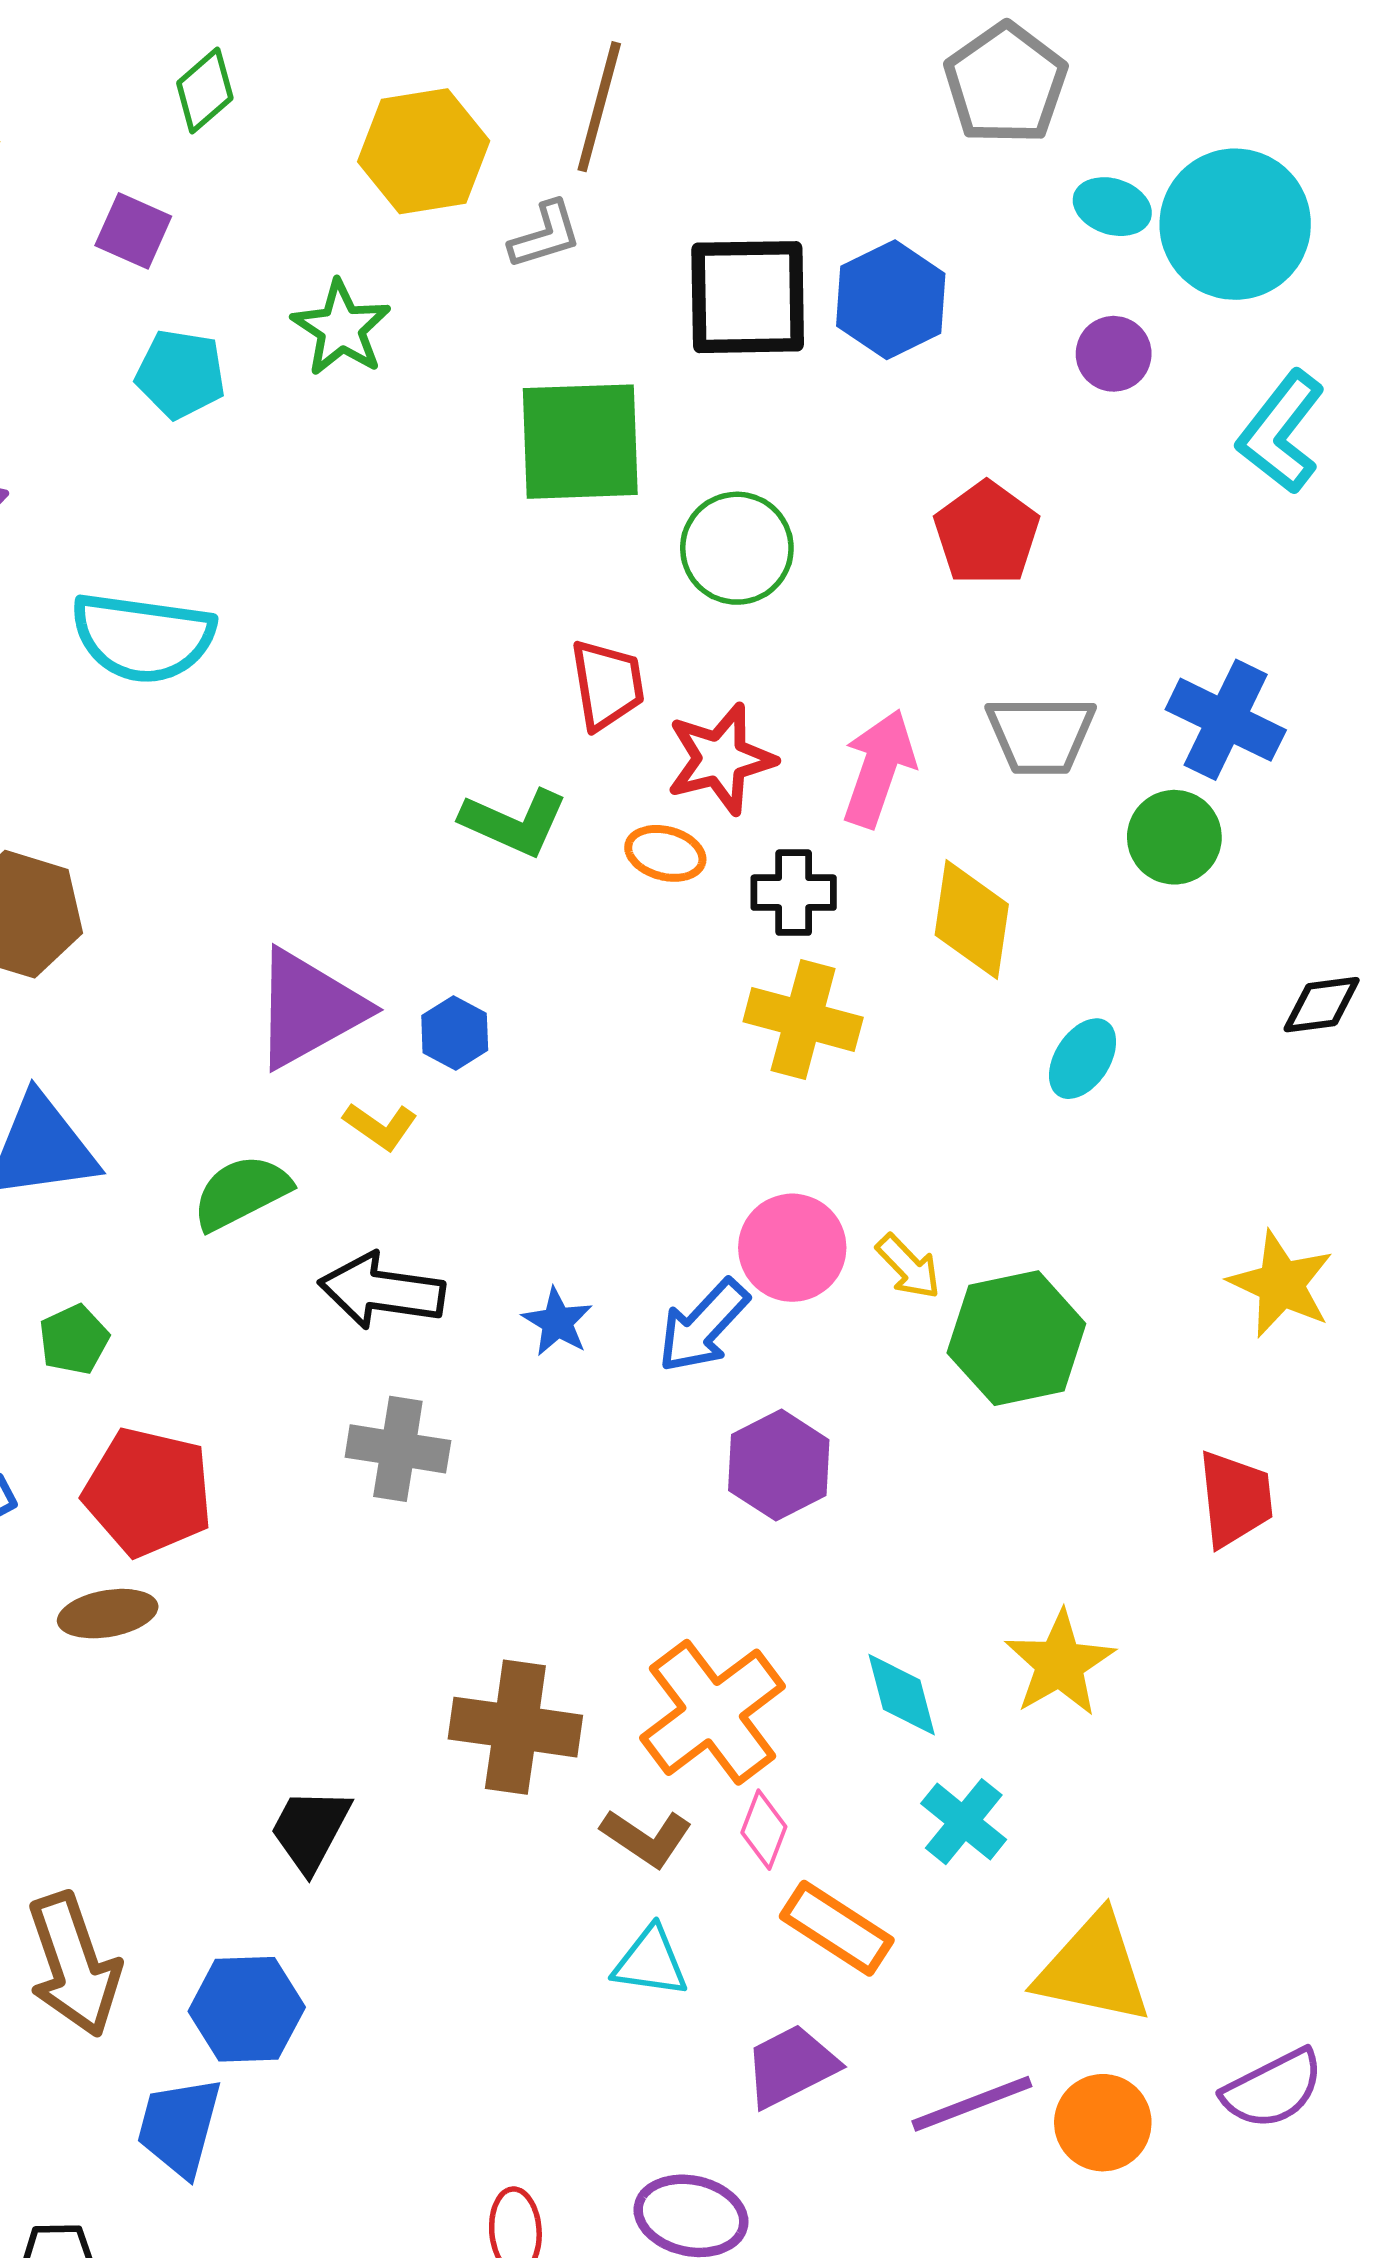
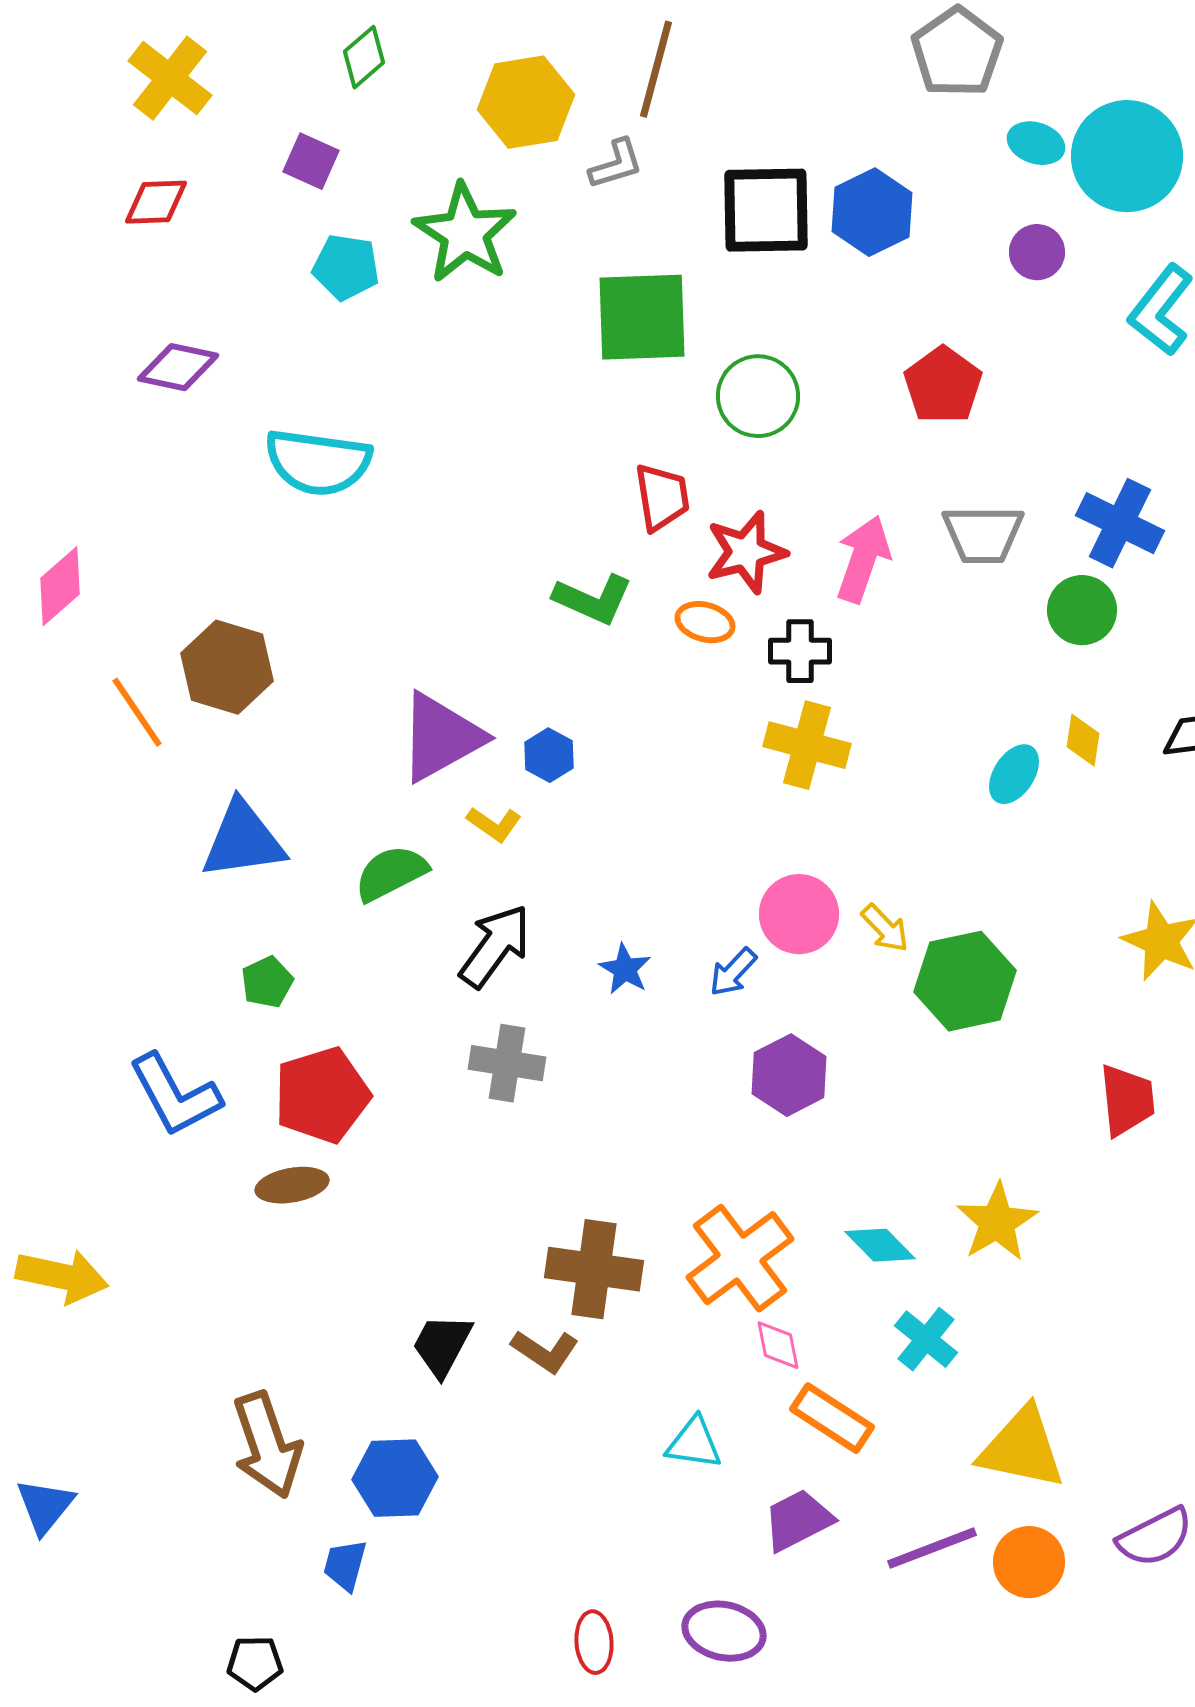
green star: (341, 328) -> (465, 233), size x1.4
yellow diamond: (972, 920) -> (1083, 740), moved, size x0.6
black arrow: (382, 1291) -> (495, 946), turned 118
blue arrow: (703, 1326) -> (733, 972), size x0.7
red pentagon: (148, 1492) -> (322, 1095), turned -30
cyan diamond: (902, 1695) -> (880, 1245), turned -30
pink diamond: (764, 1830) -> (778, 1345), turned -32
brown L-shape: (646, 1838) -> (545, 1351), moved
blue trapezoid: (179, 2127) -> (345, 1565), size x0.7

